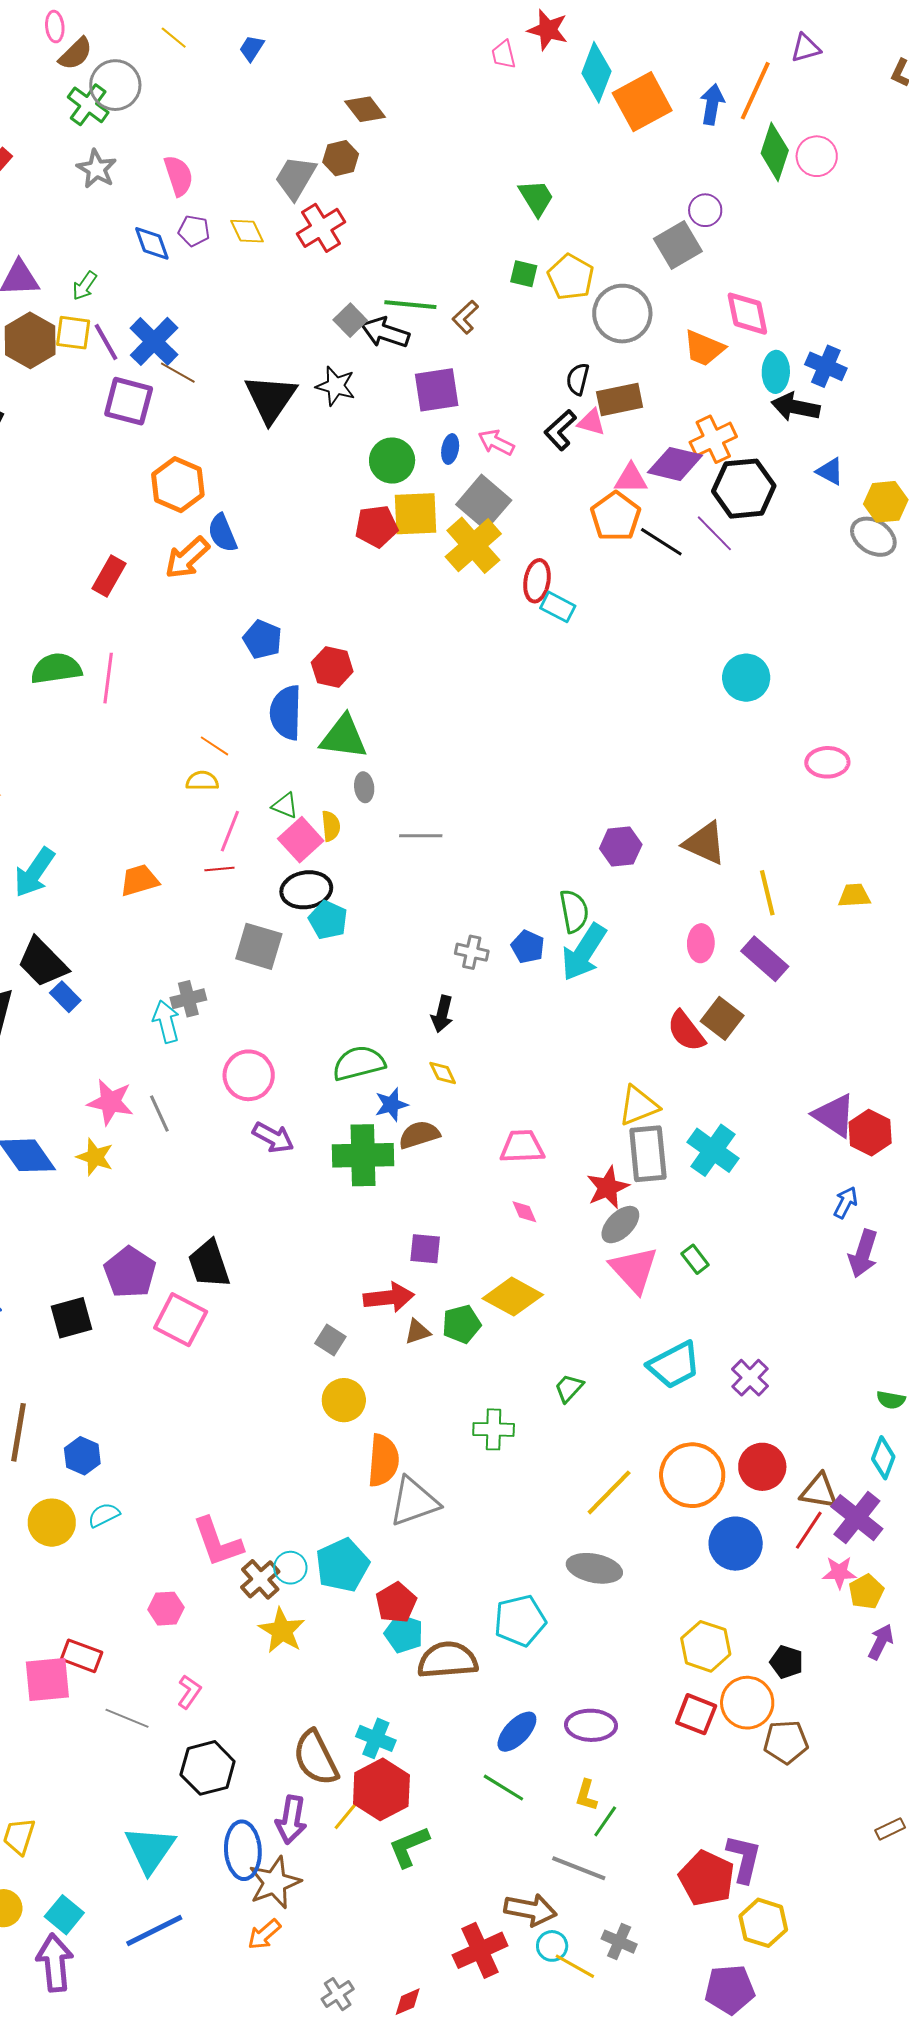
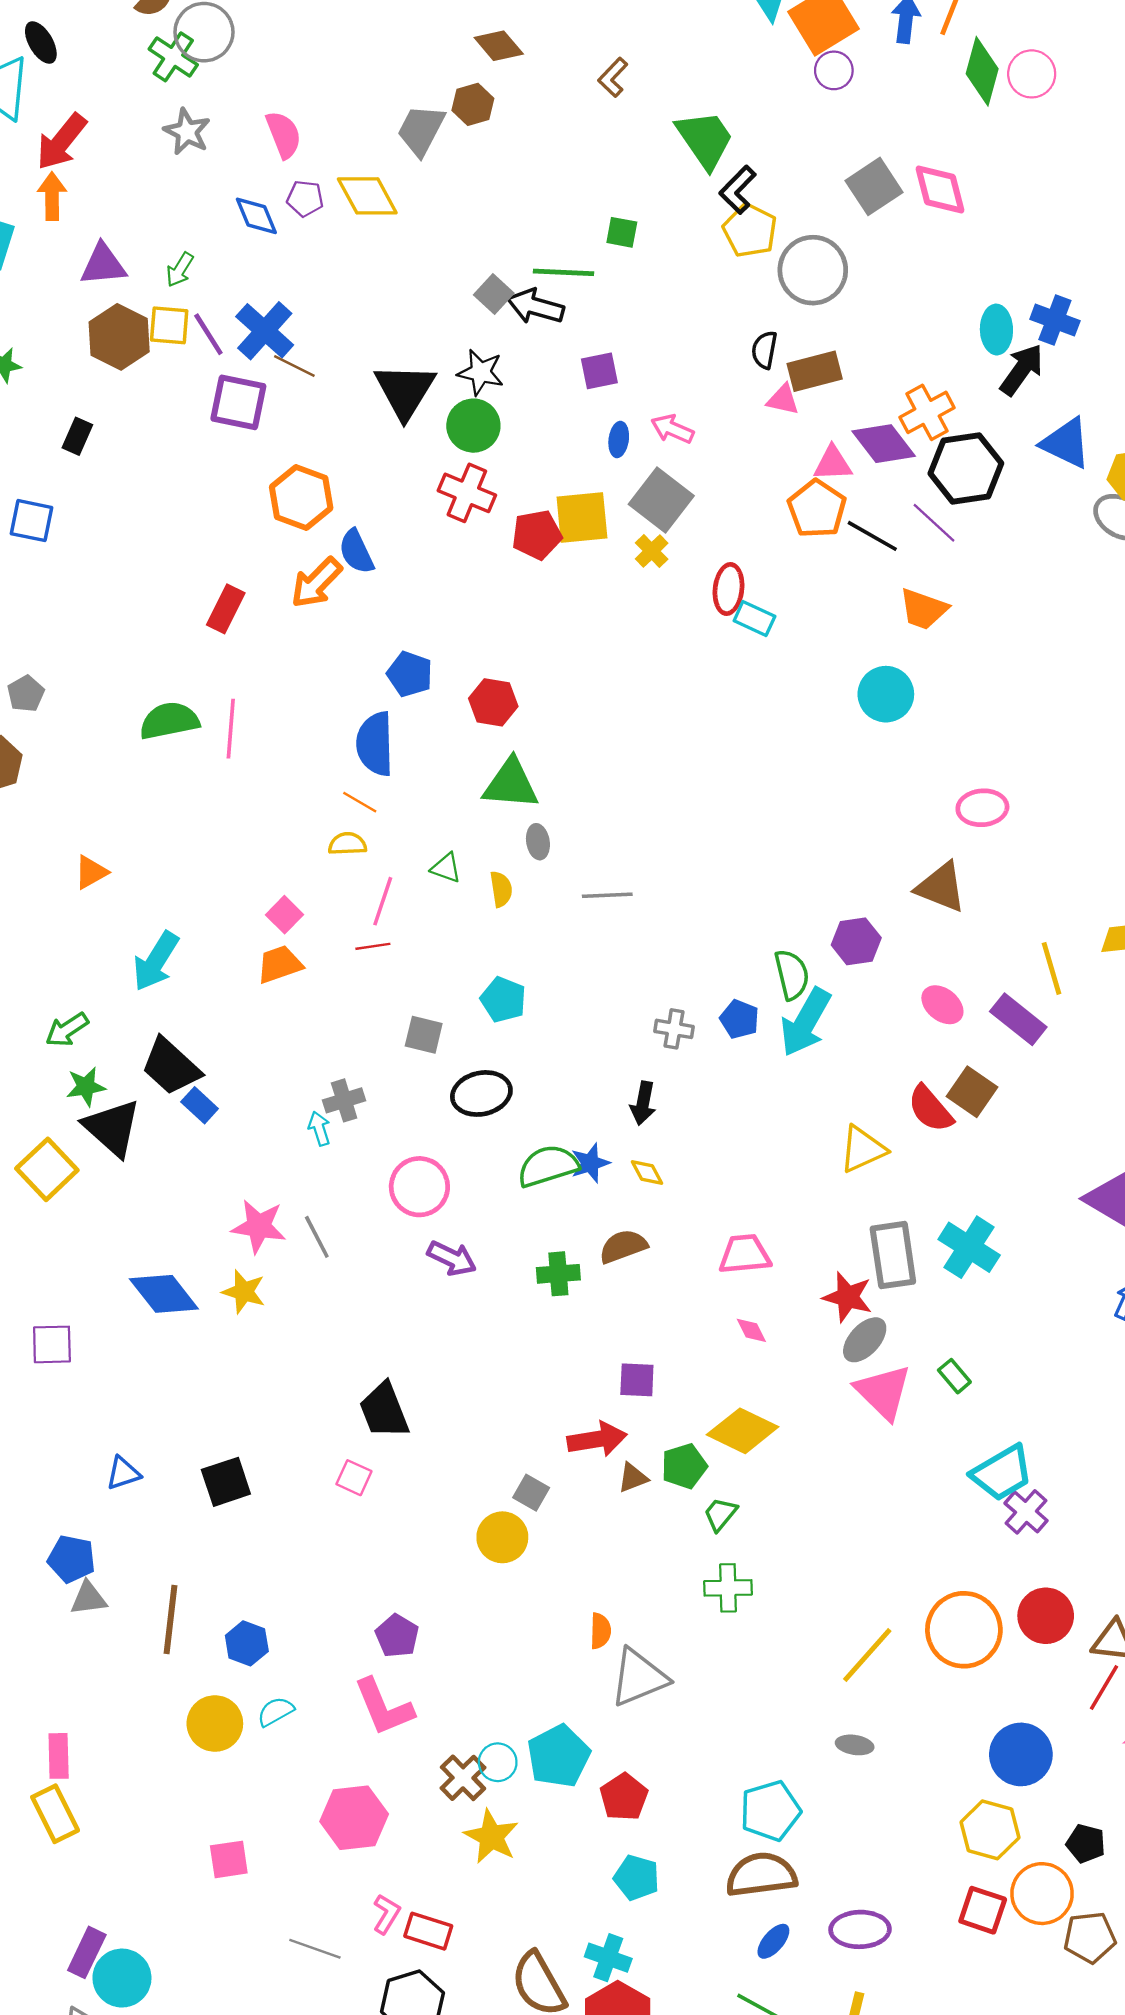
green trapezoid: (536, 198) -> (705, 139), size x1.4
purple circle: (705, 210) -> (834, 70), moved
red cross: (321, 228) -> (467, 493), moved, turned -33
yellow diamond: (247, 231) -> (367, 196), size x1.5
green square: (524, 274) -> (622, 232), moved
pink diamond: (747, 314) -> (940, 190), moved
brown L-shape: (465, 317) -> (613, 77), moved
orange trapezoid: (704, 348) -> (923, 609), moved
purple square: (437, 390) -> (599, 371), size x0.7
black arrow: (796, 407) -> (1022, 370), turned 117
black L-shape: (560, 430) -> (738, 190), moved
green circle: (392, 461) -> (473, 426), moved
purple diamond: (675, 464) -> (884, 444), turned 42
blue triangle: (830, 471) -> (1066, 443), size x1.6
yellow cross: (473, 545) -> (652, 551), size x0.5
cyan circle: (746, 678) -> (886, 694), moved
blue semicircle: (286, 713) -> (375, 744), moved
pink ellipse: (827, 762) -> (982, 808), moved
pink square: (301, 840) -> (284, 915), moved, size x0.7
purple hexagon: (621, 847) -> (856, 941), moved
black ellipse: (306, 890) -> (481, 1093), moved
yellow line: (767, 893) -> (1051, 968), moved
pink ellipse: (701, 943) -> (942, 1005), turned -51
gray square: (259, 946) -> (424, 1035), size x0.7
cyan arrow: (166, 1022) -> (319, 1129), size x0.7
blue star: (391, 1105) -> (590, 1163), moved
yellow triangle: (638, 1106) -> (863, 1149), moved
green cross: (363, 1155) -> (558, 1274), size x0.6
red star: (608, 1187) -> (848, 1297), turned -30
purple pentagon: (130, 1272) -> (397, 1636), moved, size x0.7
pink square: (181, 1320) -> (354, 1478), size x0.6
cyan trapezoid: (674, 1365) -> (1002, 1473), moved
green trapezoid: (569, 1388) -> (720, 1514), moved
yellow circle: (344, 1400) -> (502, 1537), moved
orange semicircle: (383, 1460) -> (600, 1631), size x0.6
pink L-shape: (218, 1542) -> (384, 1707), moved
blue circle: (736, 1544) -> (1021, 1754), moved
gray ellipse: (594, 1568) -> (855, 1745), size x0.6
pink hexagon: (166, 1609) -> (354, 1818), size x1.6
cyan pentagon: (404, 1634) -> (637, 1878), moved
red rectangle: (82, 1656) -> (428, 1931), moved
brown semicircle: (448, 1660) -> (761, 1875), moved
pink square: (47, 1680) -> (229, 1859), moved, size x0.7
blue ellipse: (517, 1732) -> (773, 1941), size x0.7

